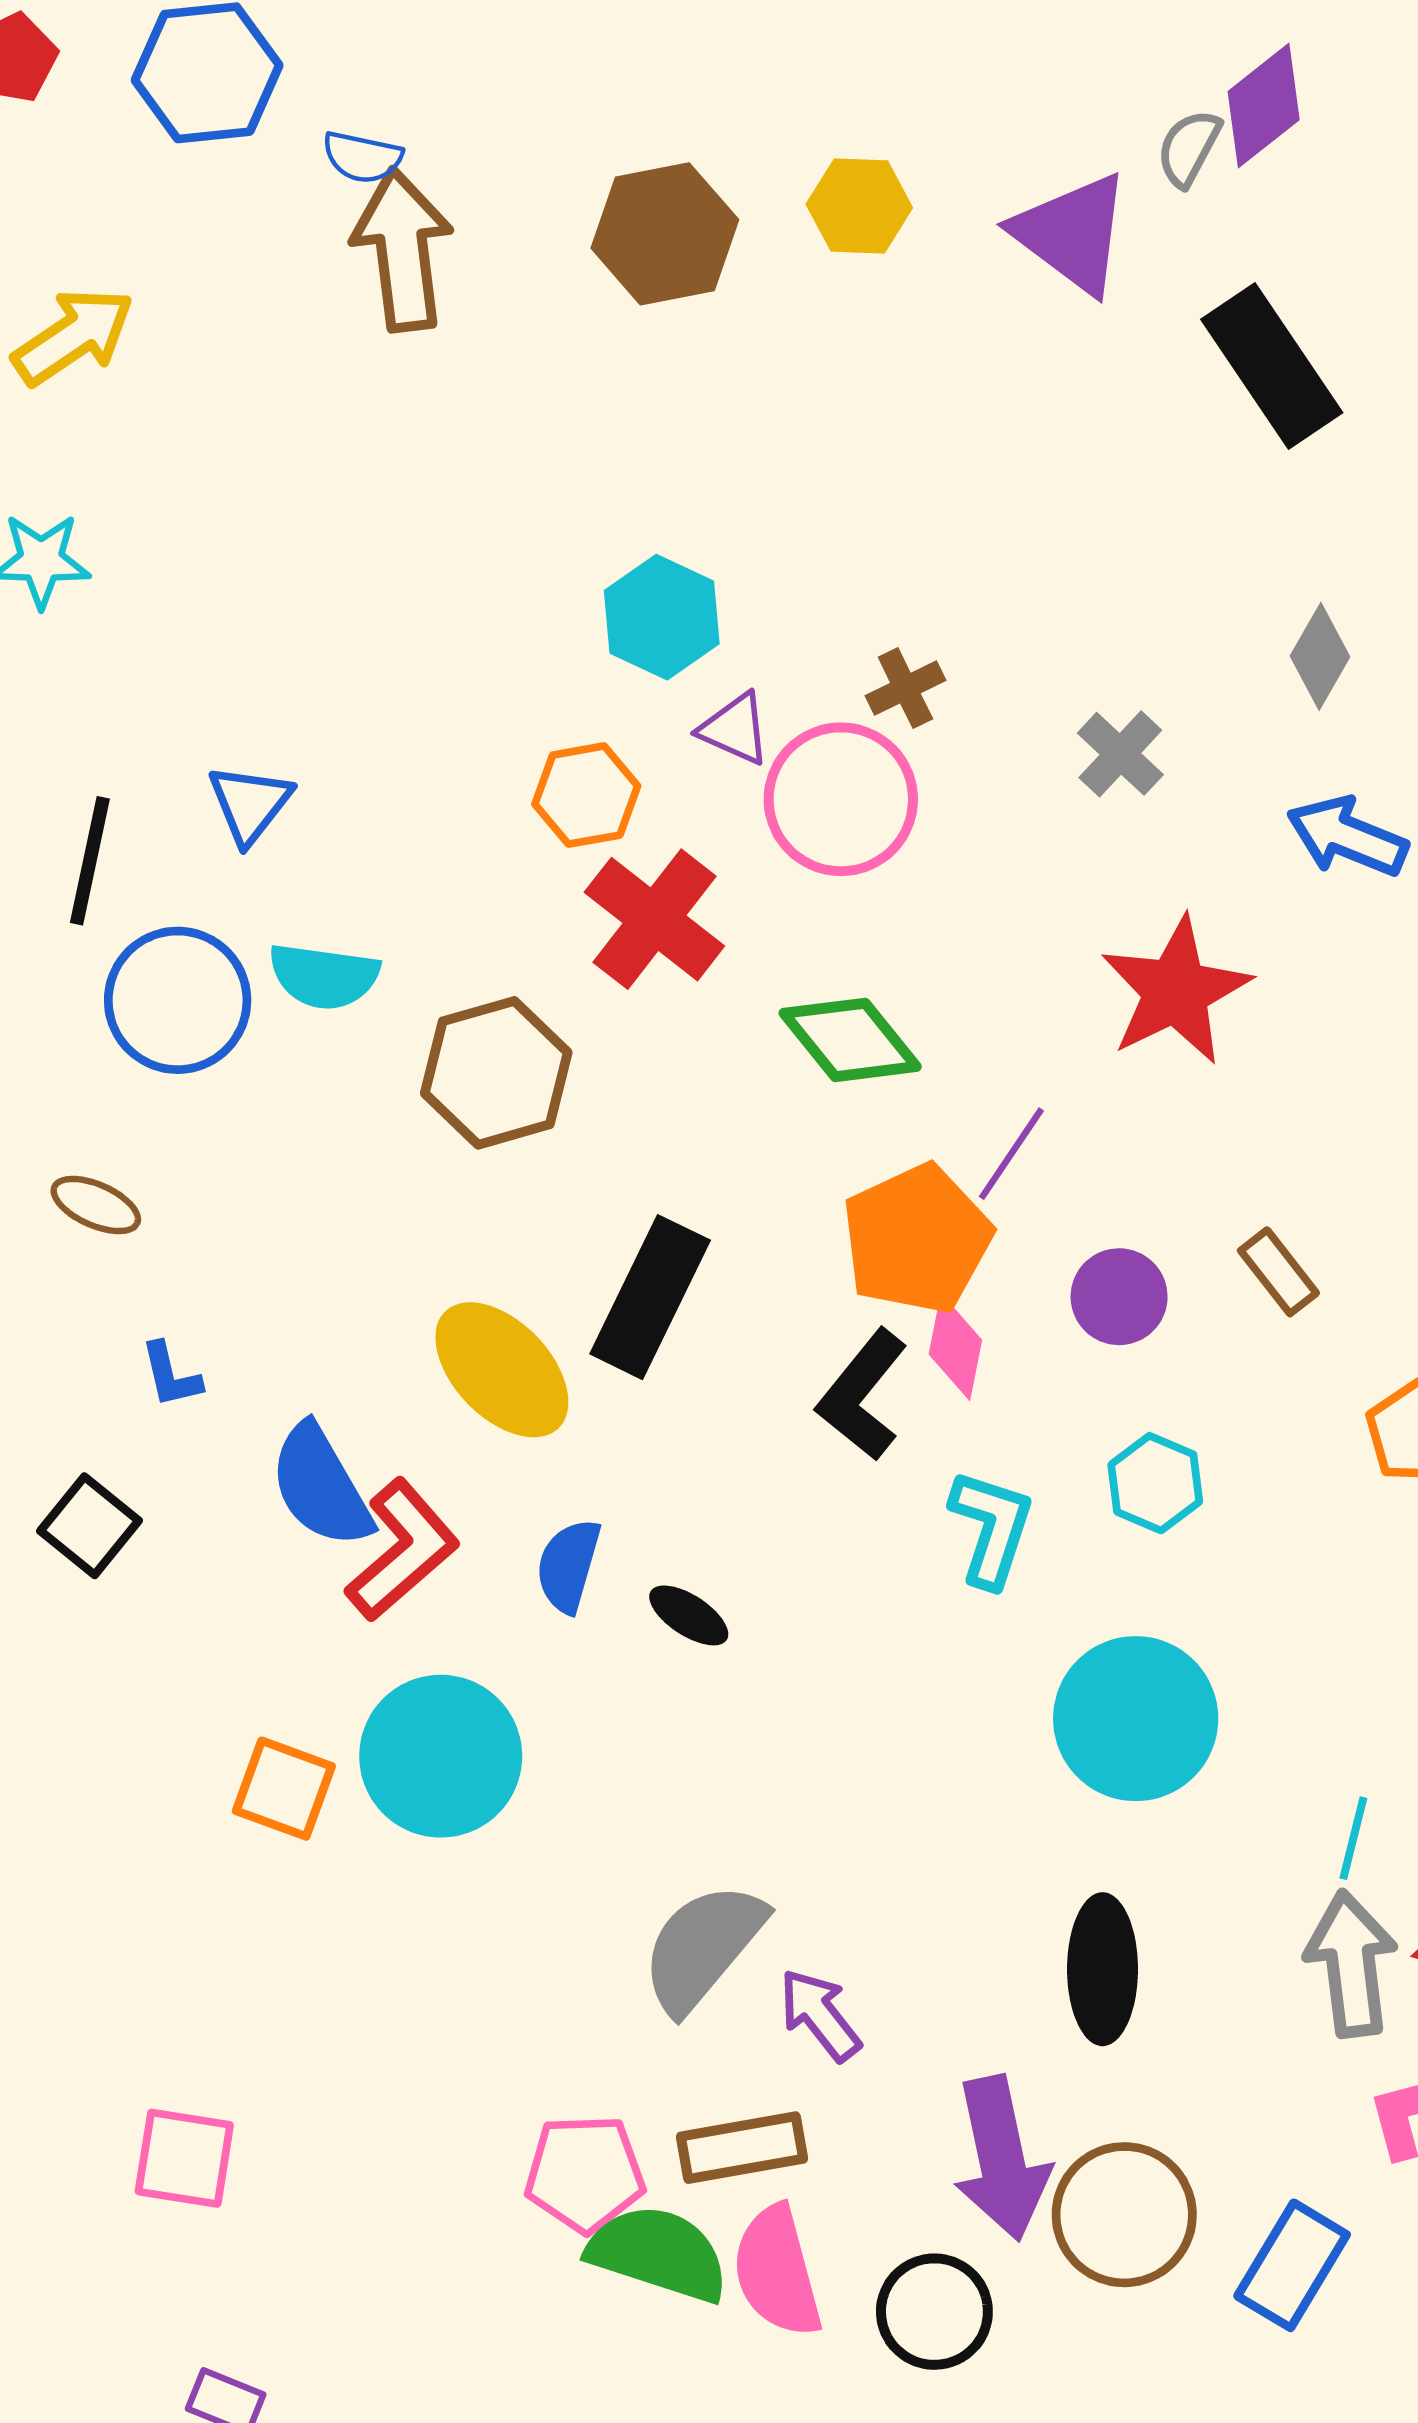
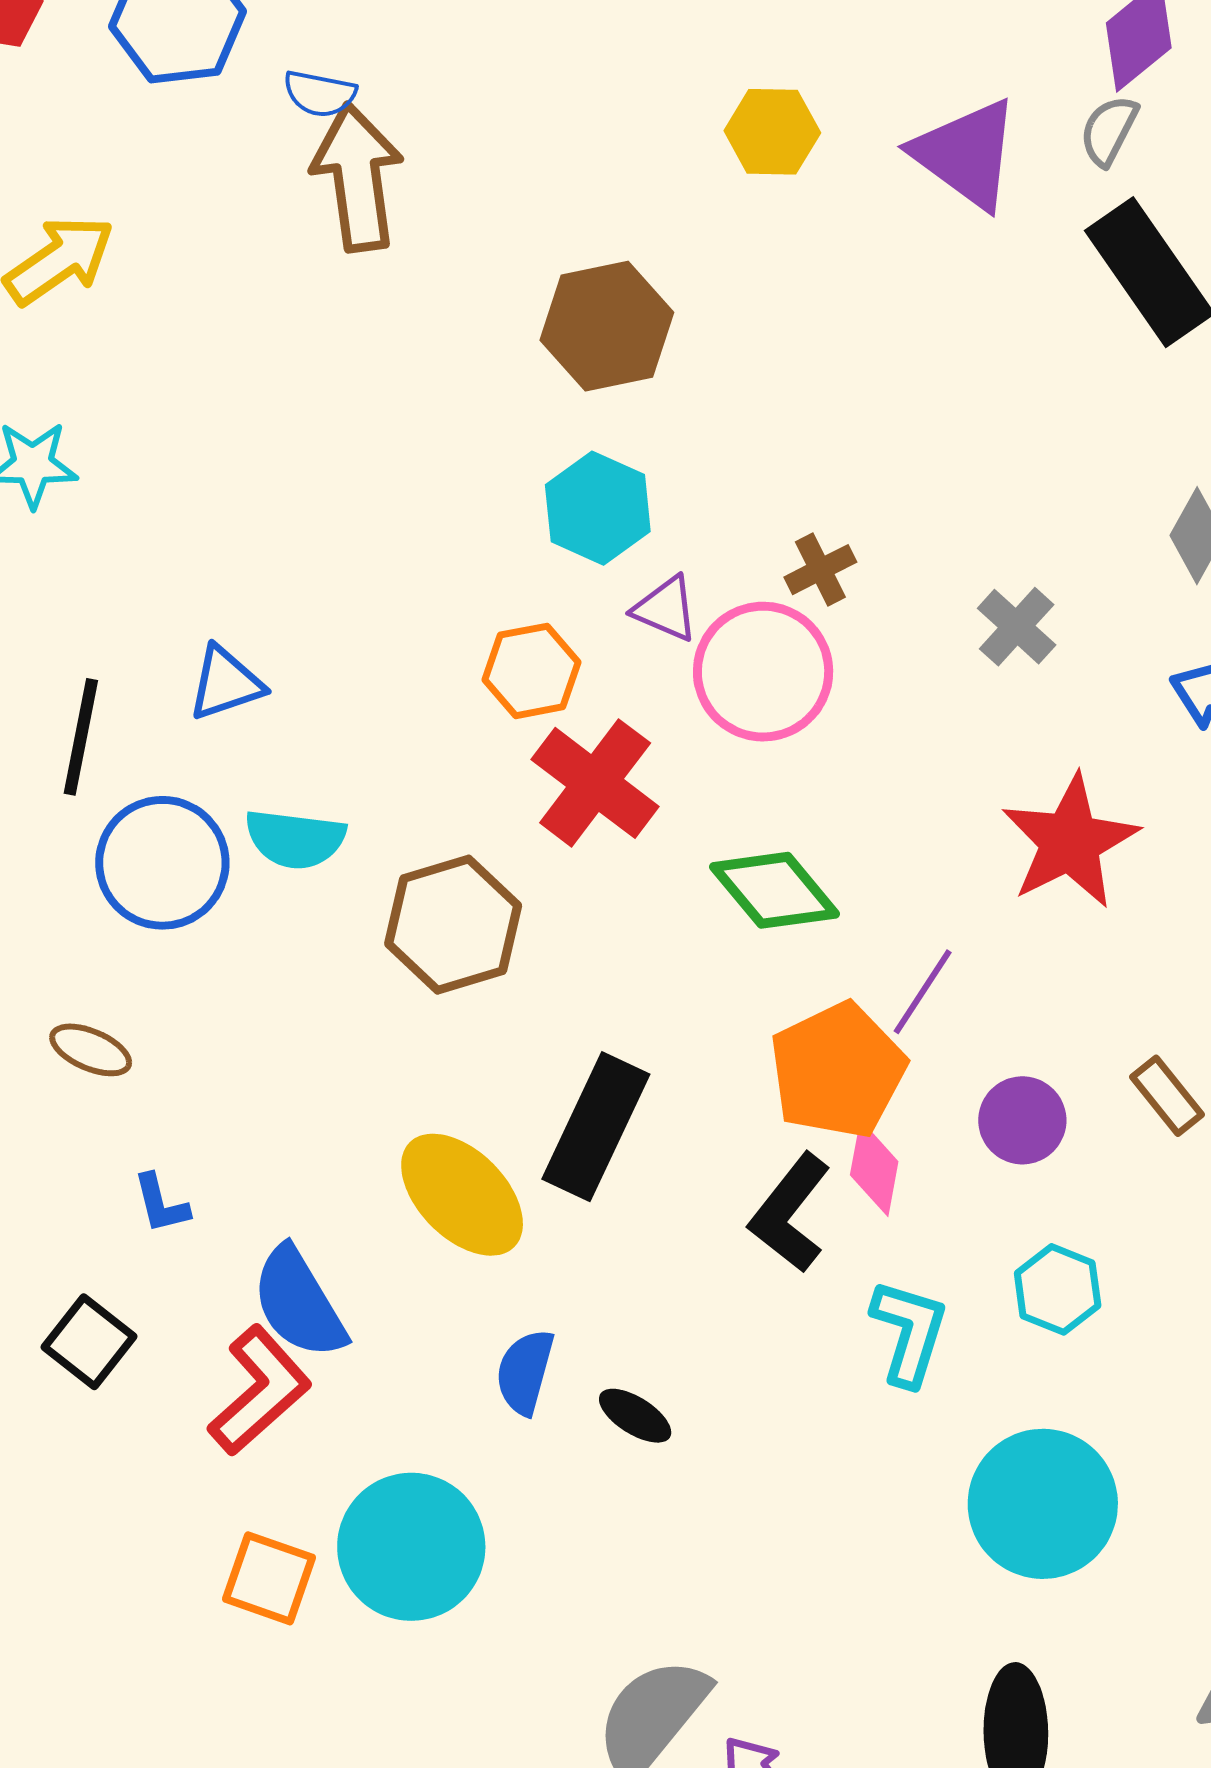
gray semicircle: (1189, 148) -> (1109, 130), moved
brown hexagon: (665, 234) -> (607, 326), moved
blue triangle: (250, 804) -> (226, 683), turned 34
red L-shape: (402, 1550) -> (260, 1391), moved

